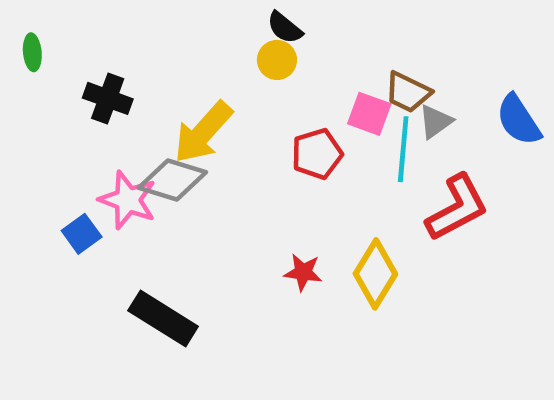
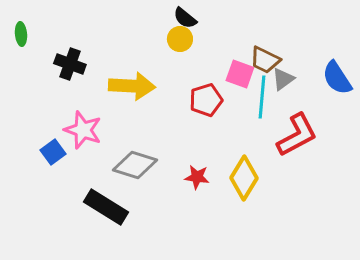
yellow arrow: (203, 132) -> (132, 86), turned -129
gray diamond: (172, 180) -> (135, 165), moved

